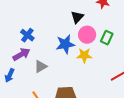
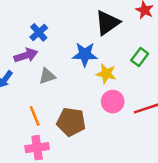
black triangle: (77, 17) -> (107, 23), size x1.5
pink circle: (87, 35) -> (113, 102), moved

